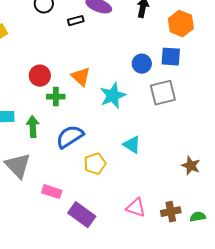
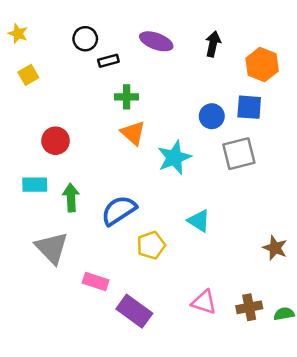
black rectangle: (76, 21) -> (108, 61), moved
red circle: (40, 76) -> (56, 141), moved
green cross: (56, 97) -> (127, 97), moved

